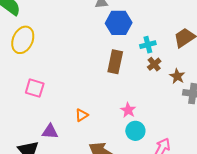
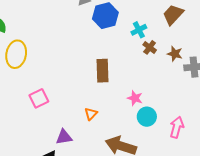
brown rectangle: (115, 62) -> (103, 71), moved
pink square: (35, 88) -> (39, 98), turned -30

